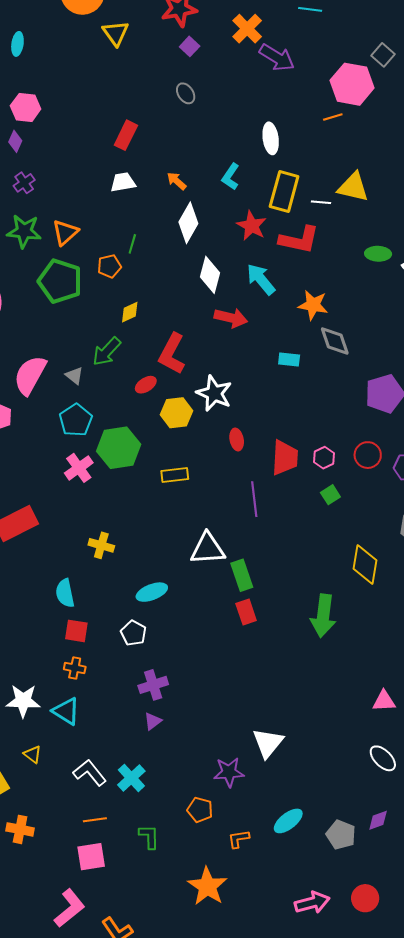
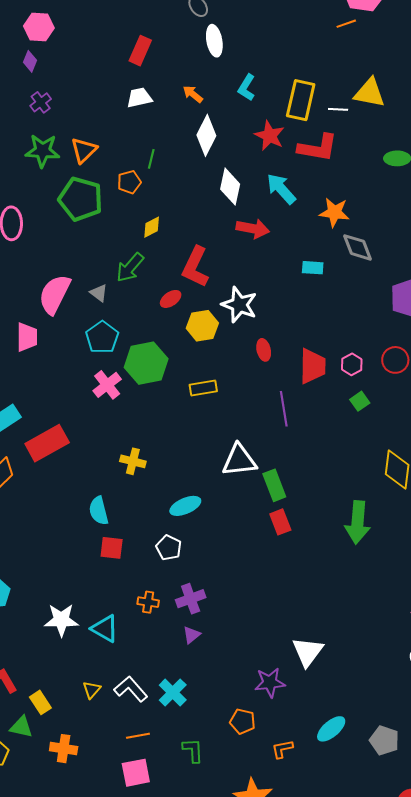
white ellipse: (271, 138) -> (214, 41), moved
orange cross: (75, 668) -> (148, 602), moved
yellow triangle: (33, 754) -> (92, 690), moved, turned 36

